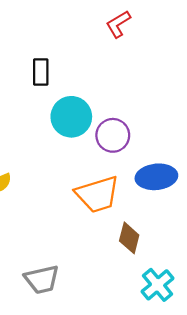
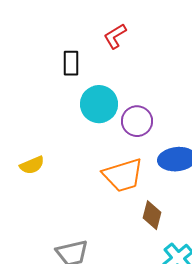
red L-shape: (118, 24) -> (115, 36), moved

